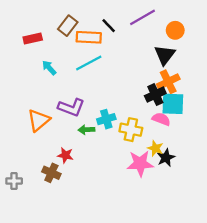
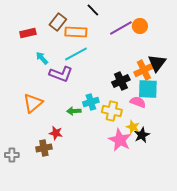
purple line: (142, 17) -> (121, 28), moved
black line: (109, 26) -> (93, 10), moved
orange circle: (175, 30) -> (140, 26), moved
black triangle: (165, 55) -> (157, 63), moved
black cross: (155, 95) -> (121, 81), moved
purple L-shape: (71, 107) -> (61, 74), moved
pink star: (140, 163) -> (120, 140), turned 30
brown cross: (51, 173) -> (44, 148), turned -35

